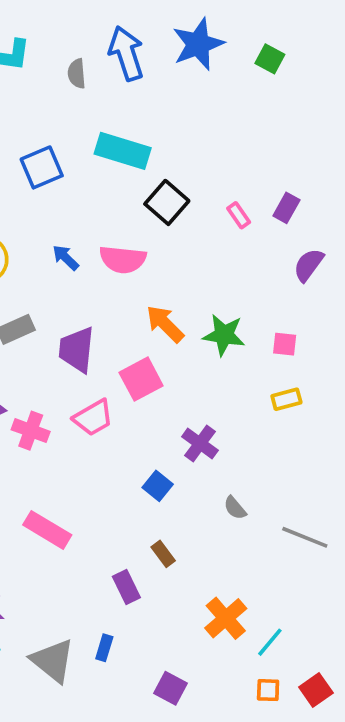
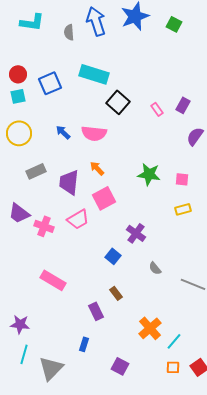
orange arrow: (165, 324) -> (97, 168), moved, size x0.7
gray triangle: (53, 661) -> (51, 368), moved, turned 36

